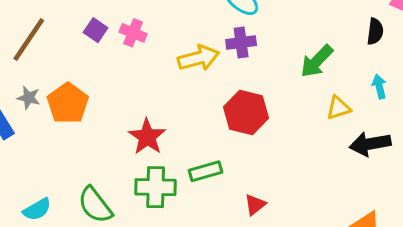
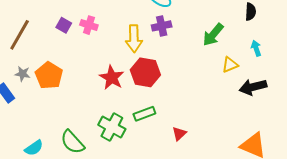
yellow arrow: (199, 58) -> (134, 39), turned 108
red hexagon: (246, 112) -> (145, 72), moved
red star: (147, 137) -> (112, 78), moved
green cross: (156, 187) -> (112, 127), turned 32

